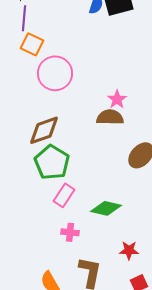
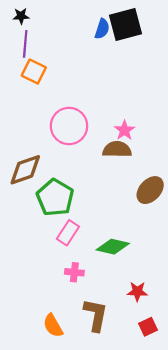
pink circle: (55, 73) -> (69, 126), moved
brown diamond: (44, 130) -> (25, 170), moved

